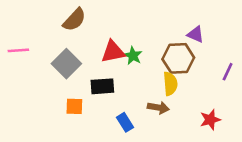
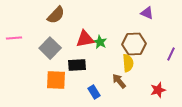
purple triangle: (196, 34) -> (147, 13), moved
orange square: (74, 106) -> (56, 80), size x1.5
brown arrow: (158, 108) -> (119, 81), turned -140

